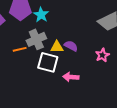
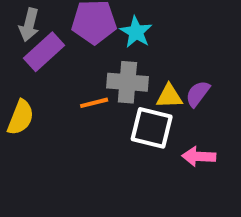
gray cross: (36, 39) -> (127, 82), turned 30
purple semicircle: (71, 46) -> (198, 94), turned -80

